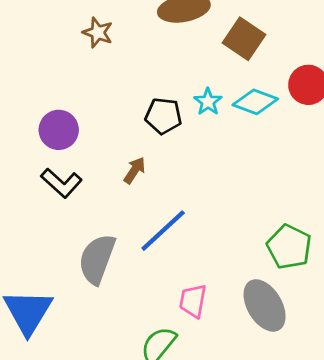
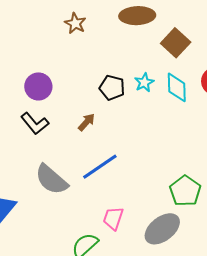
cyan diamond: (255, 102) -> (177, 87), turned 60
gray semicircle: (97, 259) -> (51, 180), turned -78
gray ellipse: (265, 305) -> (162, 229), turned 75

